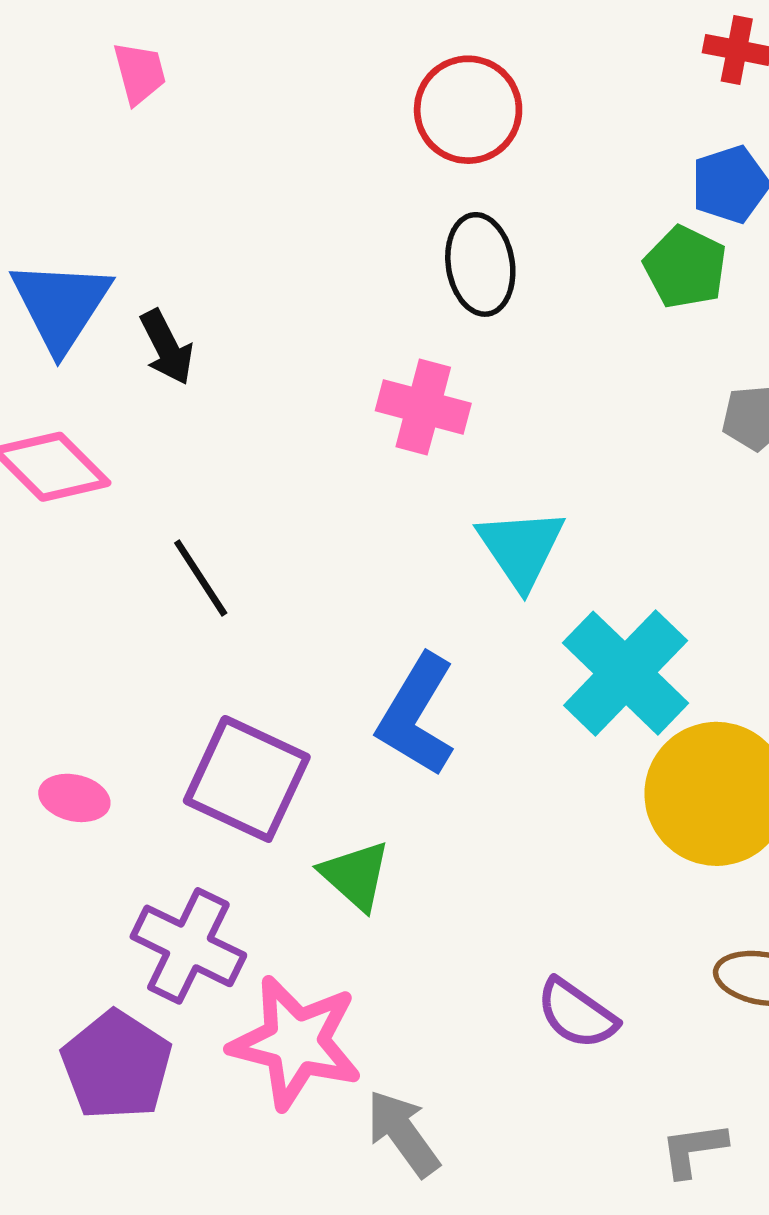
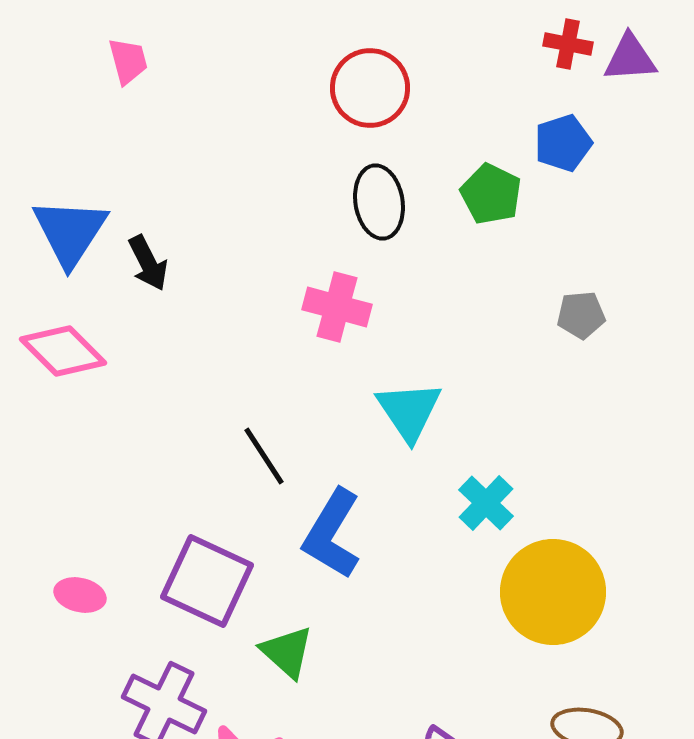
green pentagon: (685, 267) -> (491, 194), moved
black line: (201, 578) -> (264, 456), moved
cyan cross: (626, 673) -> (486, 503), size x0.6

